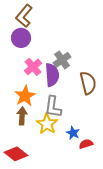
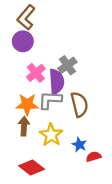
brown semicircle: (88, 83) -> (79, 104), moved
orange star: (25, 96) -> (27, 104), turned 30
gray L-shape: (53, 107) -> (50, 100), moved, turned 85
red diamond: (16, 154) -> (32, 167), moved

